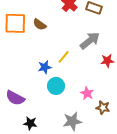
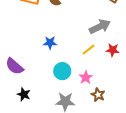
yellow line: (64, 57) -> (89, 50), moved
cyan circle: (56, 86) -> (62, 71), moved

